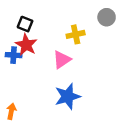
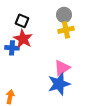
gray circle: (107, 17) -> (64, 15), moved
pink triangle: (62, 60) -> (62, 68), moved

